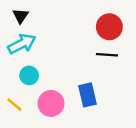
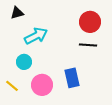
black triangle: (21, 16) -> (17, 13), turned 40
cyan arrow: (22, 44) -> (36, 36), moved

